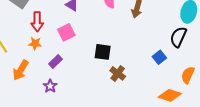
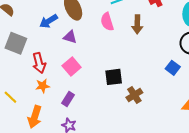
brown cross: (118, 73) -> (134, 95), turned 35

